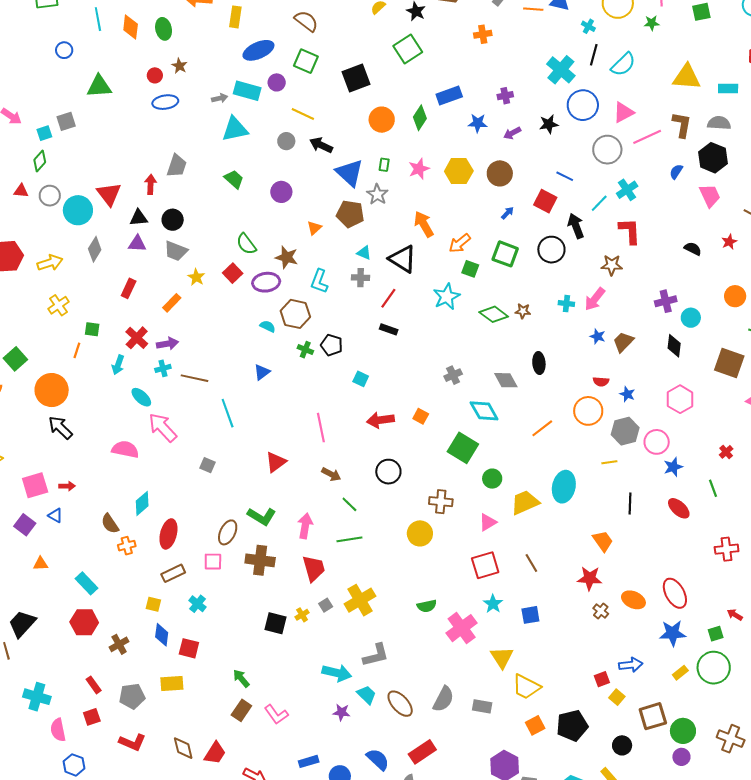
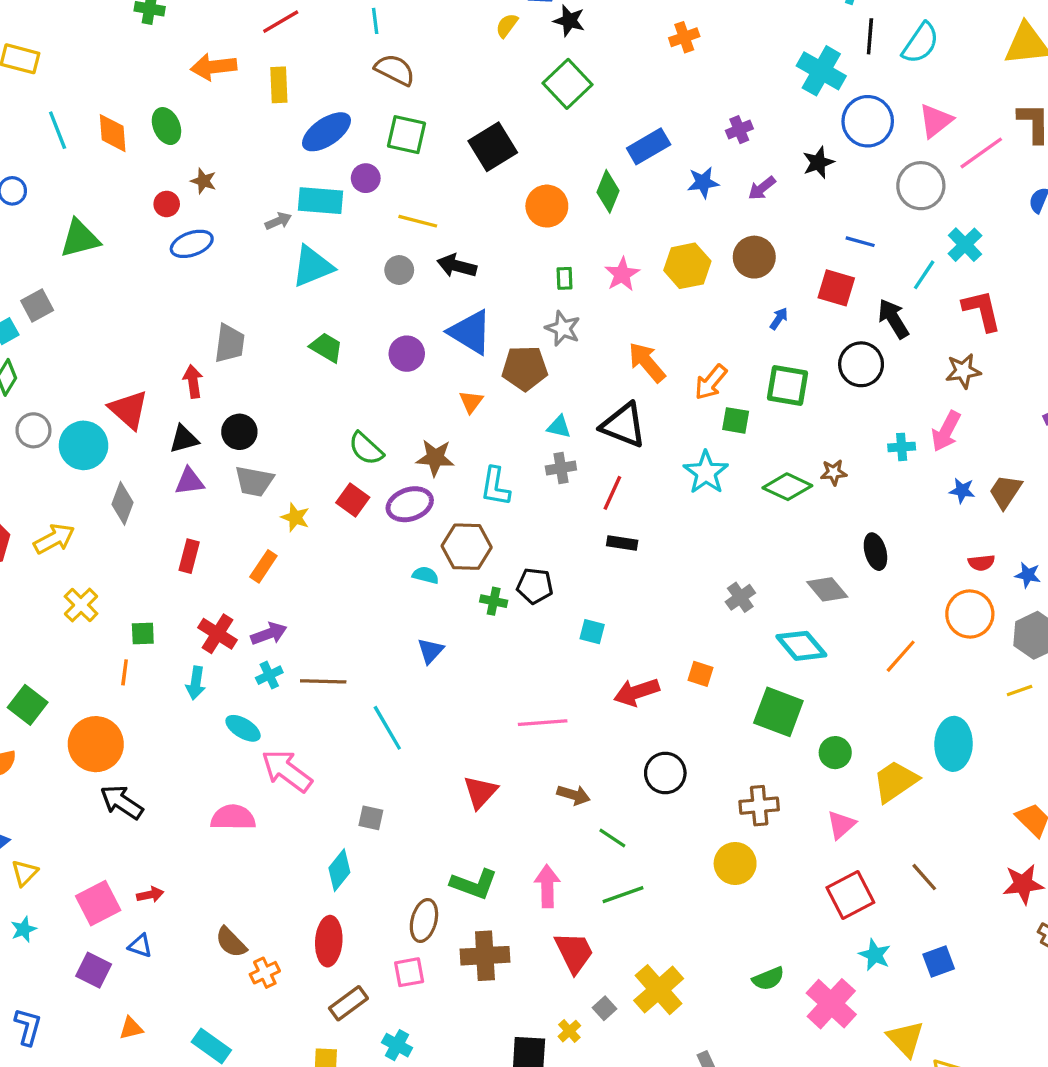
blue triangle: (350, 173) -> (470, 332), moved
pink line: (321, 428) -> (543, 723), turned -72
cyan diamond: (142, 503) -> (339, 870), moved

